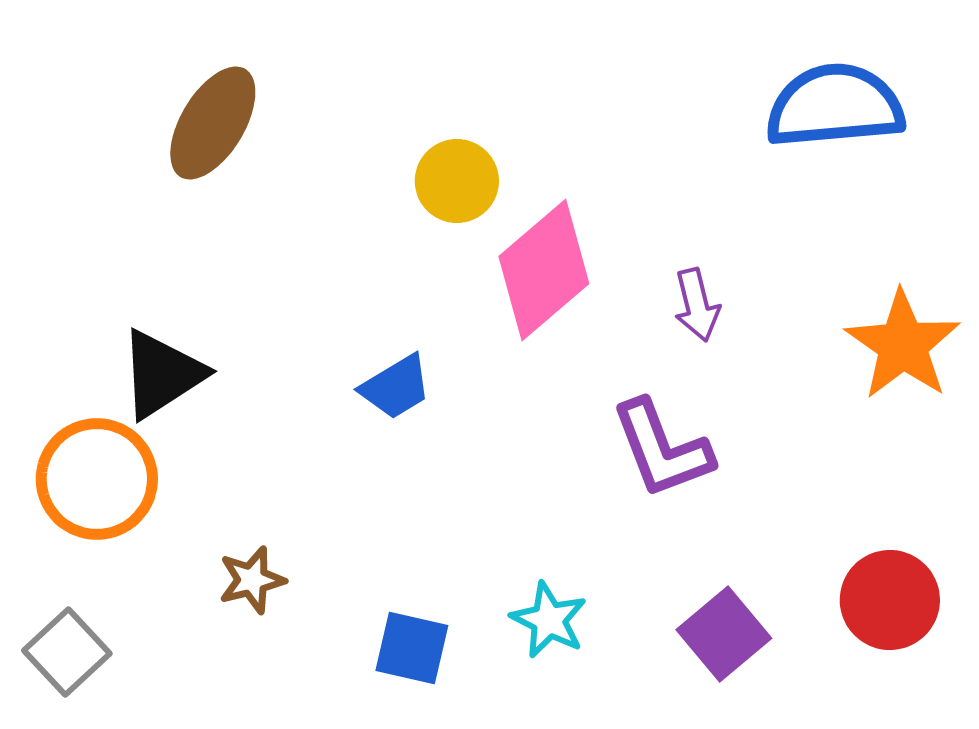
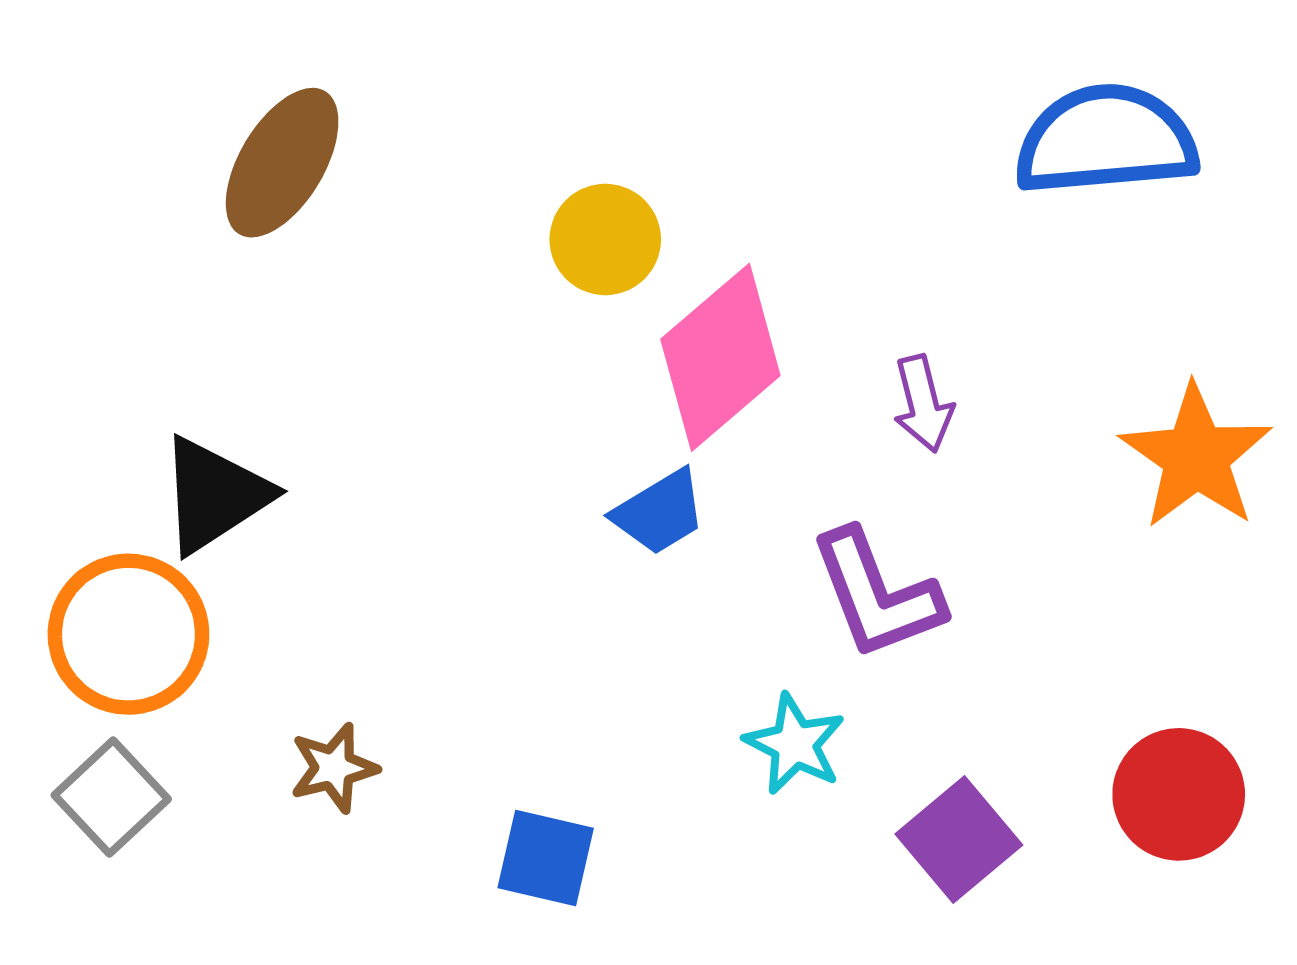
blue trapezoid: (396, 387) -> (660, 512), moved
cyan star: (549, 620) -> (795, 744), moved
gray square: (67, 652) -> (111, 797), moved

